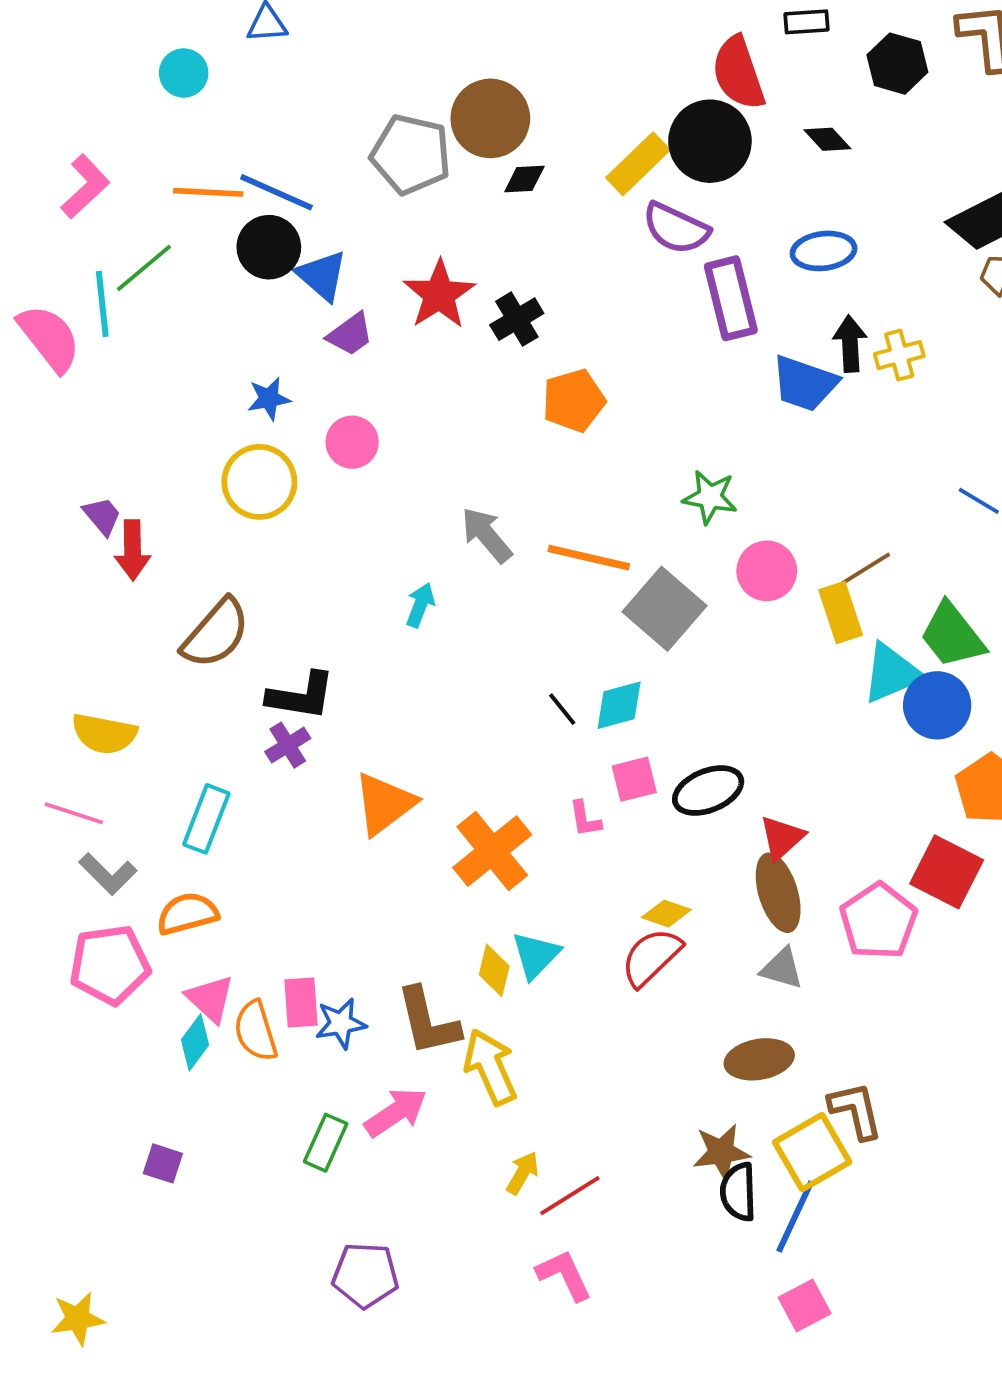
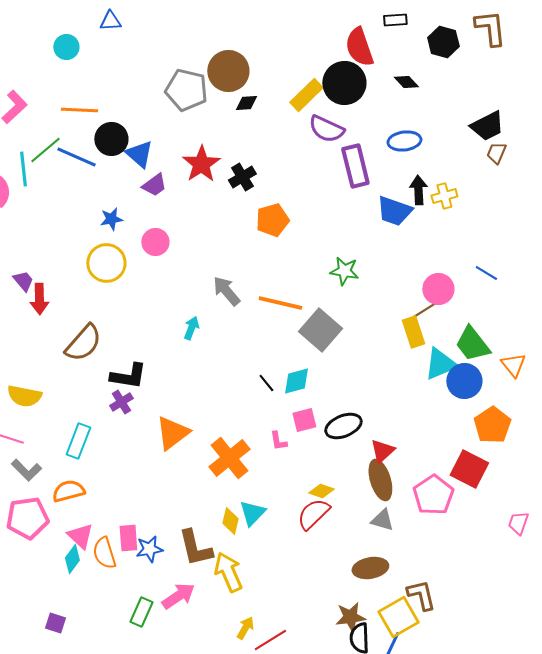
blue line: (276, 192) -> (76, 157), moved
pink circle: (767, 571) -> (438, 289), moved

